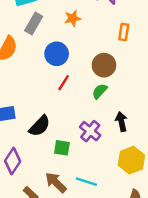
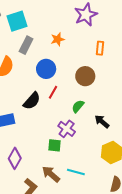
green semicircle: (100, 91) -> (78, 106), moved
black arrow: (121, 122) -> (102, 121), turned -35
black semicircle: (40, 126) -> (32, 101), moved
purple cross: (90, 131) -> (67, 129), moved

